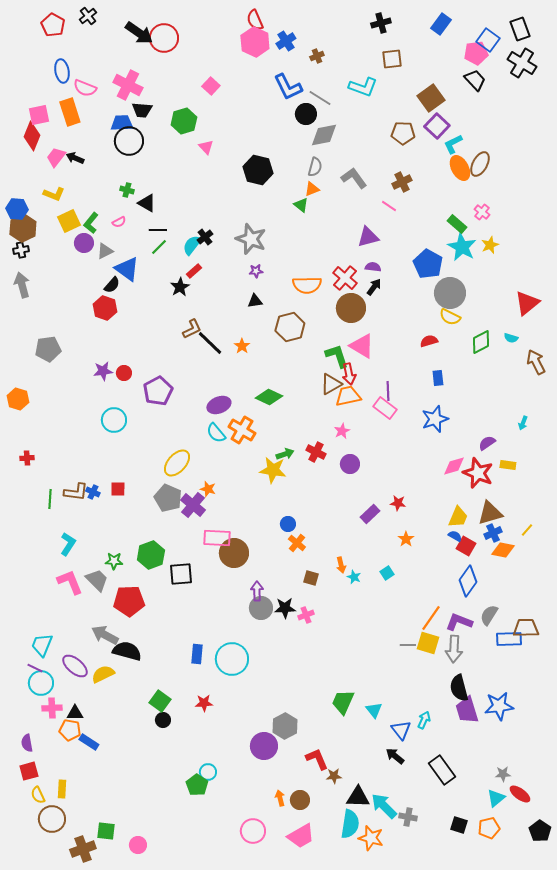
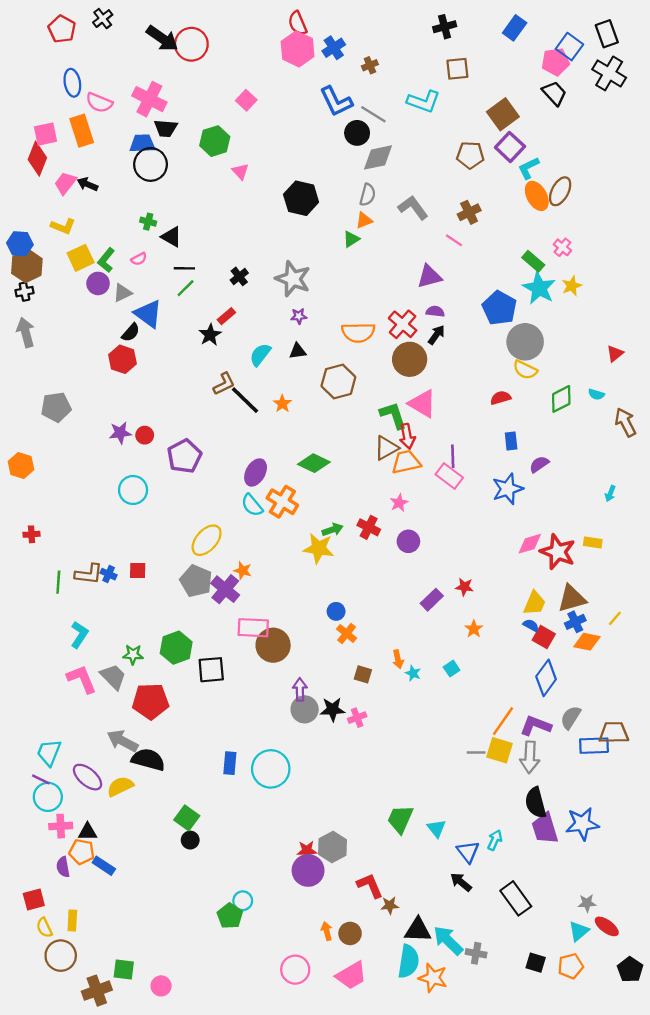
green triangle: (301, 205) -> (351, 239), turned 49
cyan semicircle: (192, 245) -> (260, 355), moved
red triangle: (527, 303) -> (615, 353), size x0.6
purple ellipse: (219, 405) -> (256, 472), turned -40
purple semicircle: (487, 443) -> (539, 464), moved
red star: (204, 703) -> (307, 851), moved
purple semicircle: (27, 743) -> (63, 867), moved

